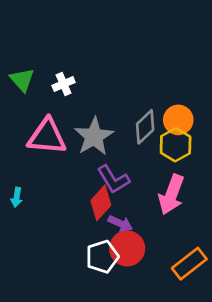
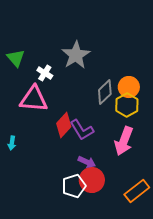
white cross: (64, 84) -> (45, 73), moved, turned -35
gray star: (94, 136) -> (76, 55), moved
red diamond: (101, 203) -> (64, 125), moved

